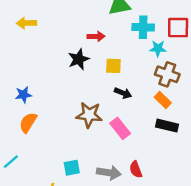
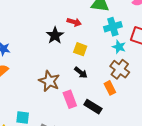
cyan cross: (143, 27) -> (113, 27), turned -36
black star: (79, 59) -> (55, 35), turned -30
black rectangle: (167, 126) -> (93, 107), moved

